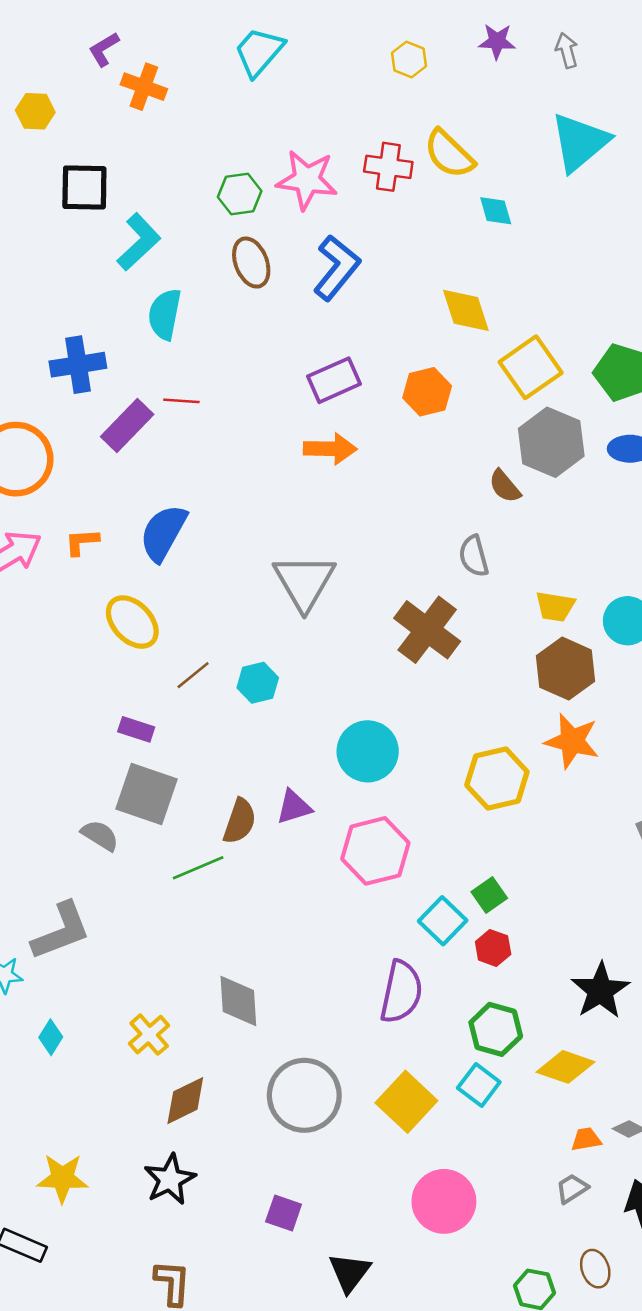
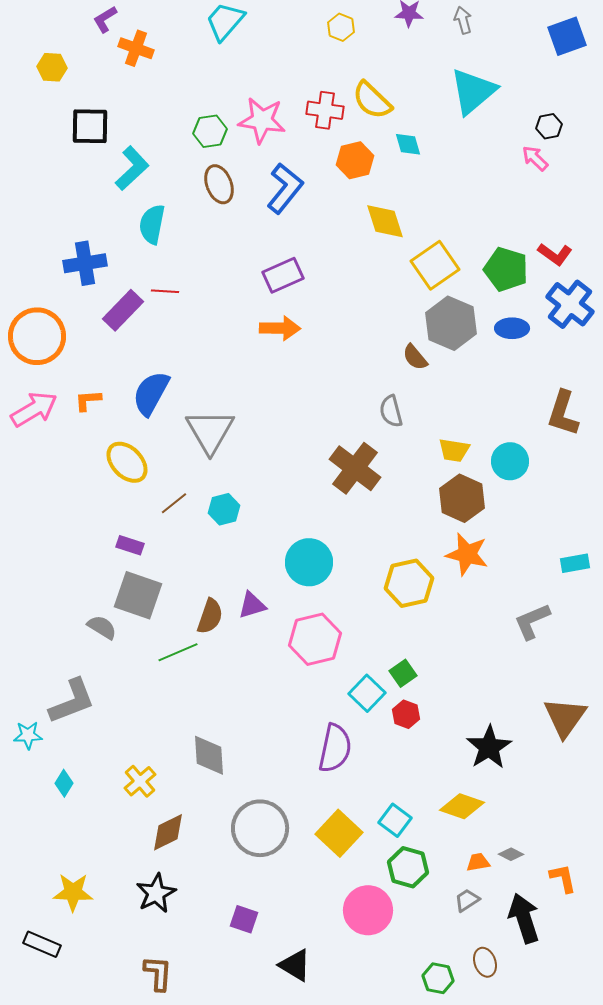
orange hexagon: (427, 392) -> (355, 160), moved
gray triangle: (304, 582) -> (210, 431), moved
green hexagon: (496, 1029) -> (408, 867), moved
black triangle: (350, 1273) -> (295, 965), turned -36

